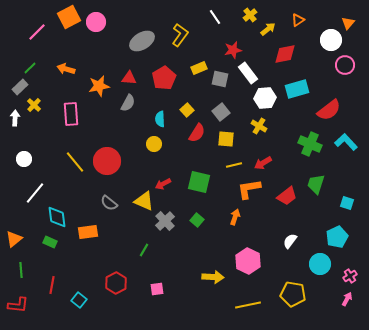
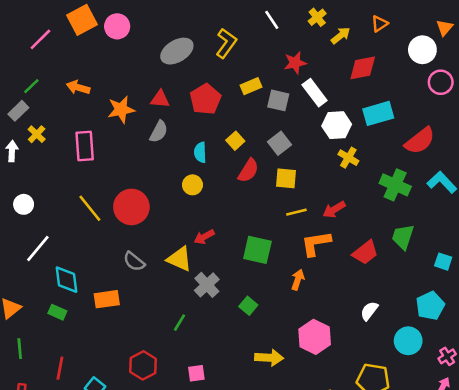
yellow cross: (259, 126) -> (348, 158), moved
green square: (199, 182) -> (257, 250), moved
green square: (197, 220) -> (248, 306), moved

